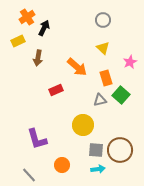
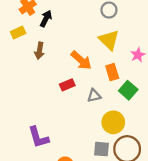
yellow triangle: (103, 48) -> (109, 40), size x1.5
red rectangle: (56, 90) -> (67, 85), moved
gray triangle: (100, 100) -> (94, 96), moved
yellow circle: (83, 125) -> (113, 122), moved

